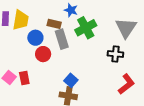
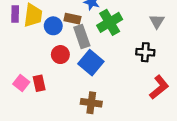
gray triangle: (126, 28) -> (157, 21), size x0.6
blue circle: (35, 38) -> (53, 26), moved
blue square: (71, 80) -> (91, 63), moved, size x1.5

